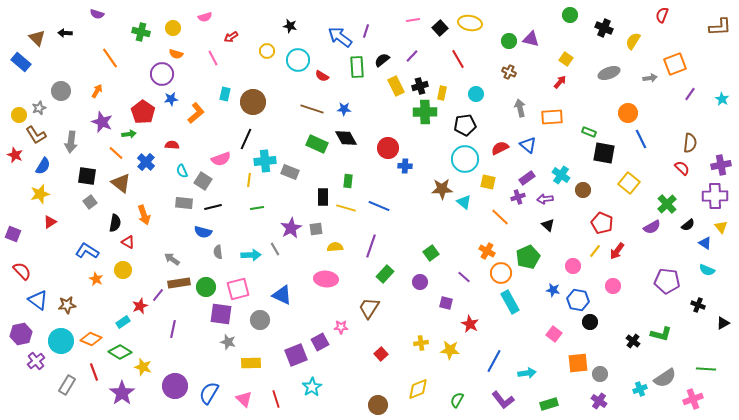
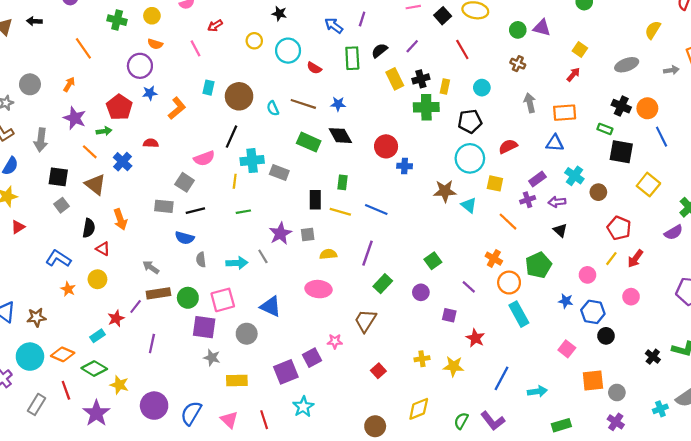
black cross: (604, 28) -> (621, 106), moved
blue arrow: (340, 37) -> (334, 26), size x0.7
blue triangle: (528, 145) -> (555, 143), moved, turned -36
cyan semicircle: (182, 171) -> (273, 108), moved
purple L-shape: (503, 400) -> (493, 421), moved

